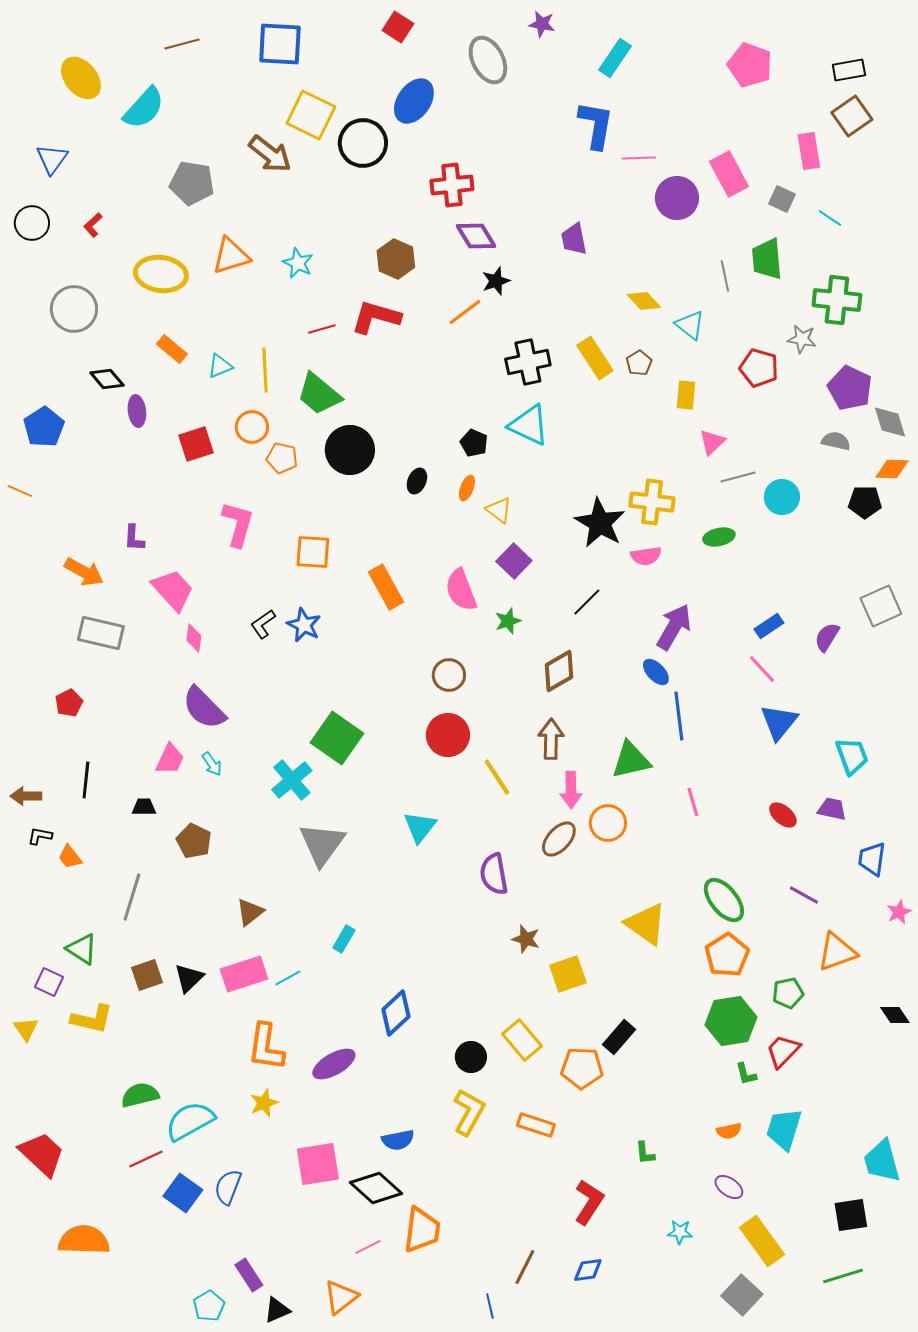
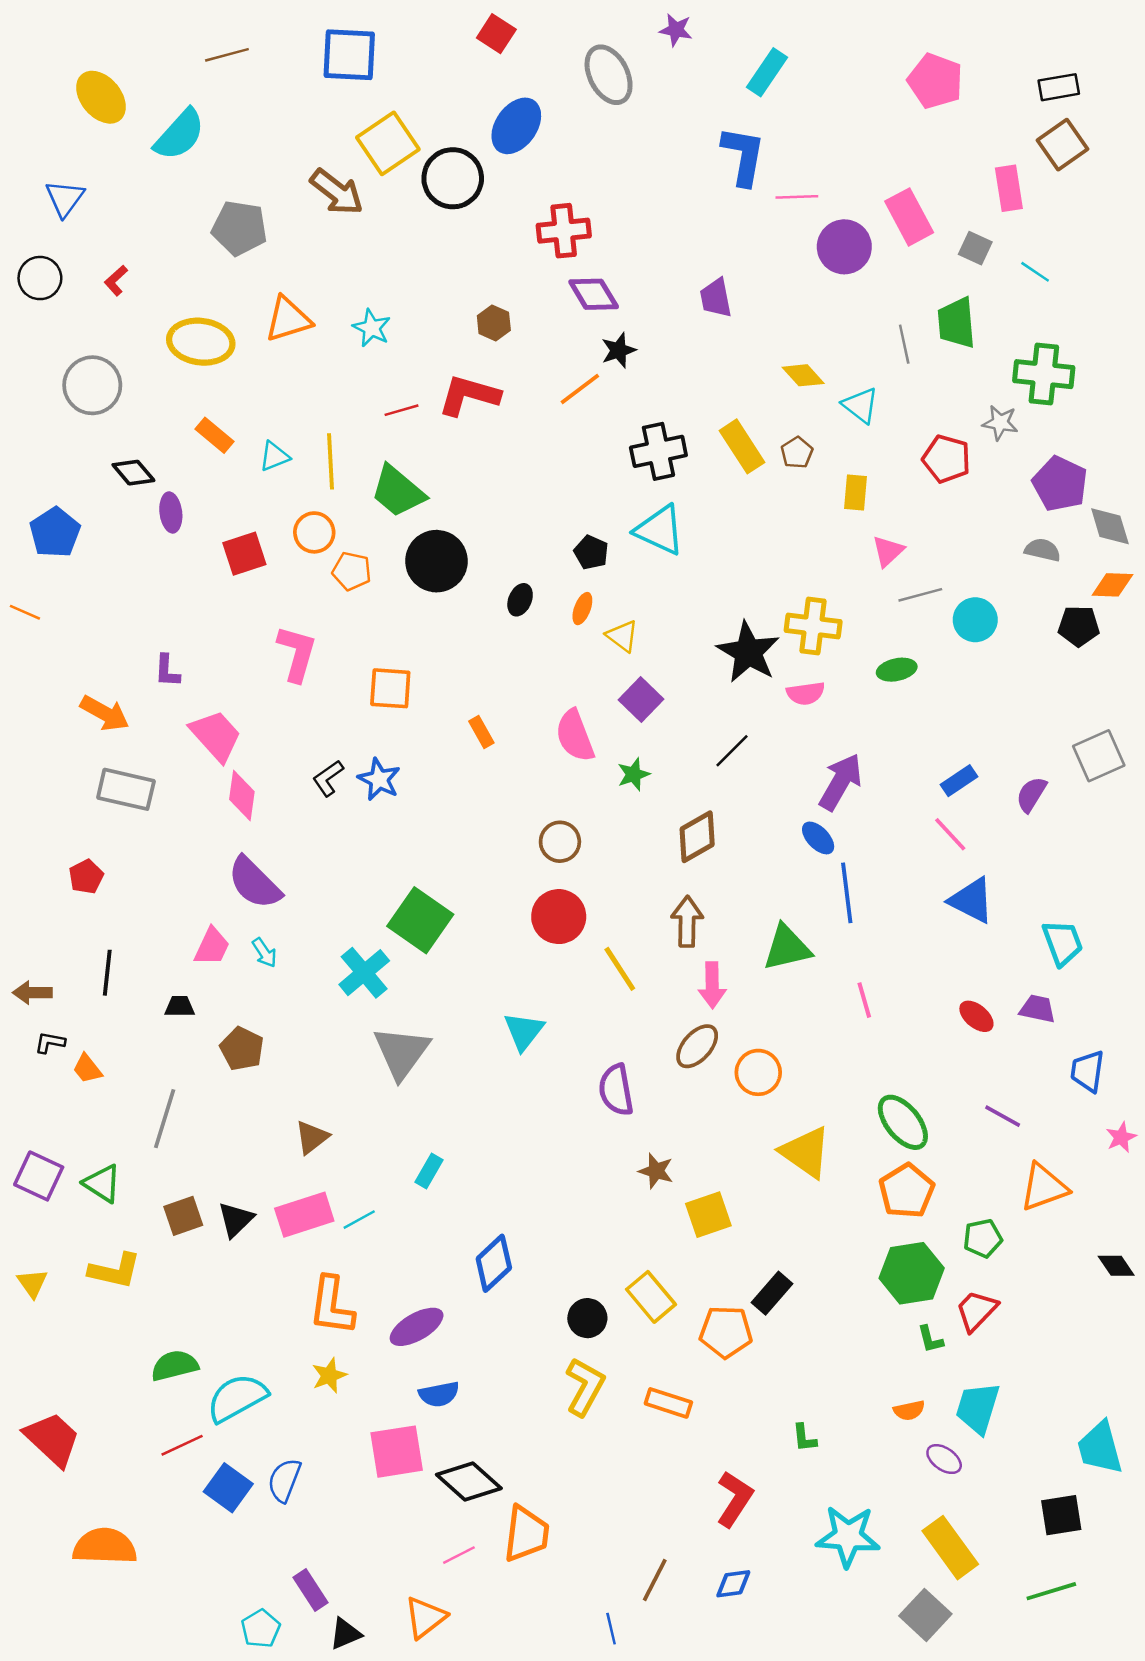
yellow square: (311, 115) -> (388, 143), turned 30
brown hexagon: (396, 259) -> (494, 323), size x0.7
orange rectangle: (386, 587) -> (481, 732), size x0.6
pink diamond: (194, 638) -> (242, 796), size x1.4
blue triangle: (779, 722) -> (971, 900), turned -42
orange circle: (608, 823) -> (758, 1072), moved
purple square: (49, 982) -> (39, 1176), moved, size x1.4
blue semicircle: (398, 1140) -> (439, 1394), moved
purple ellipse: (729, 1187) -> (944, 1459), moved
cyan star: (680, 1232) -> (848, 1536), size x2.0

